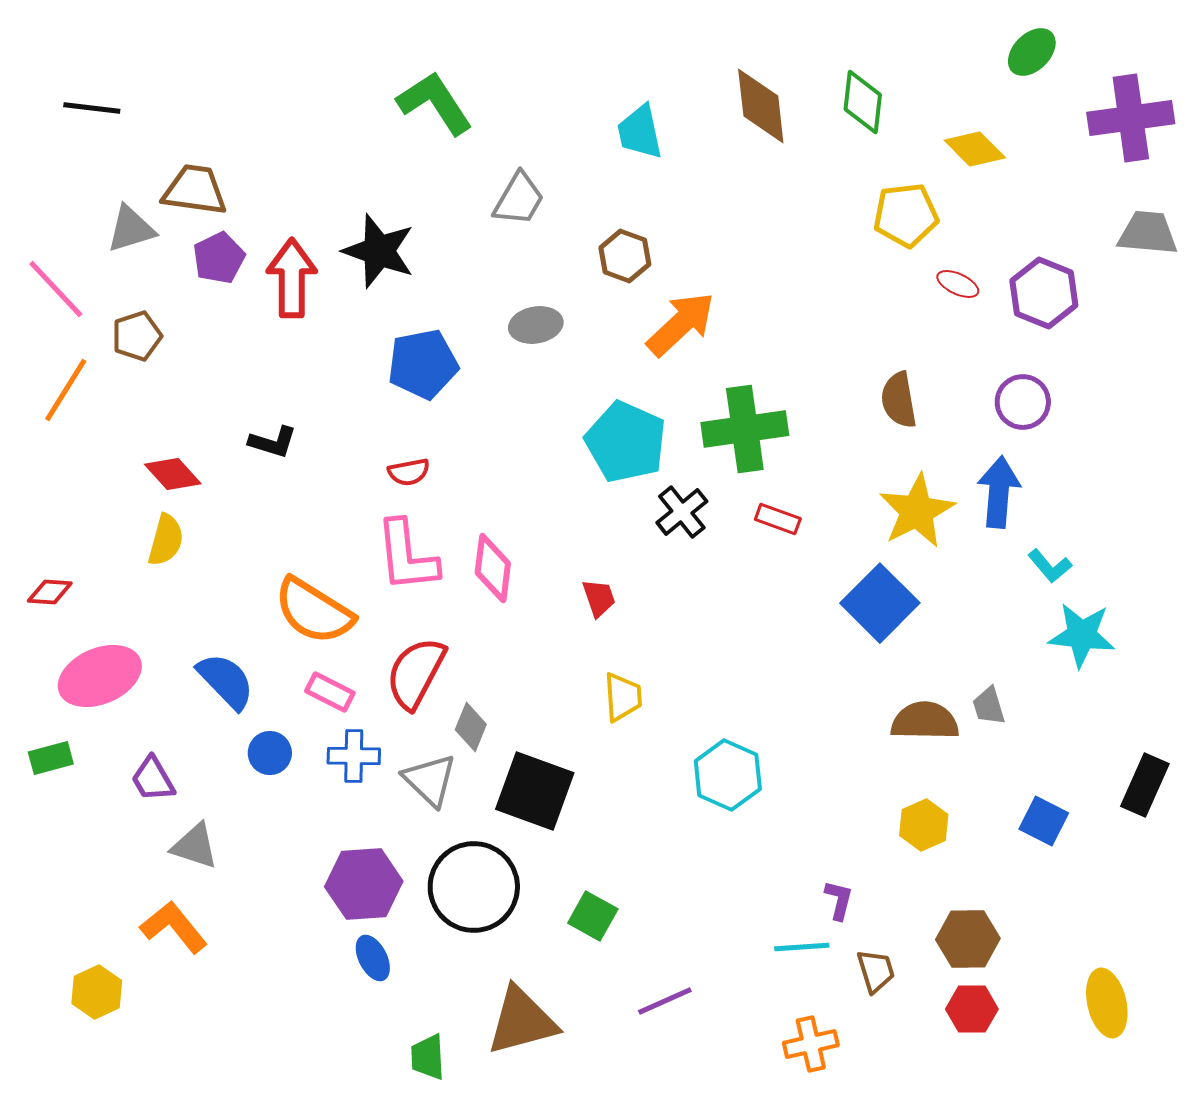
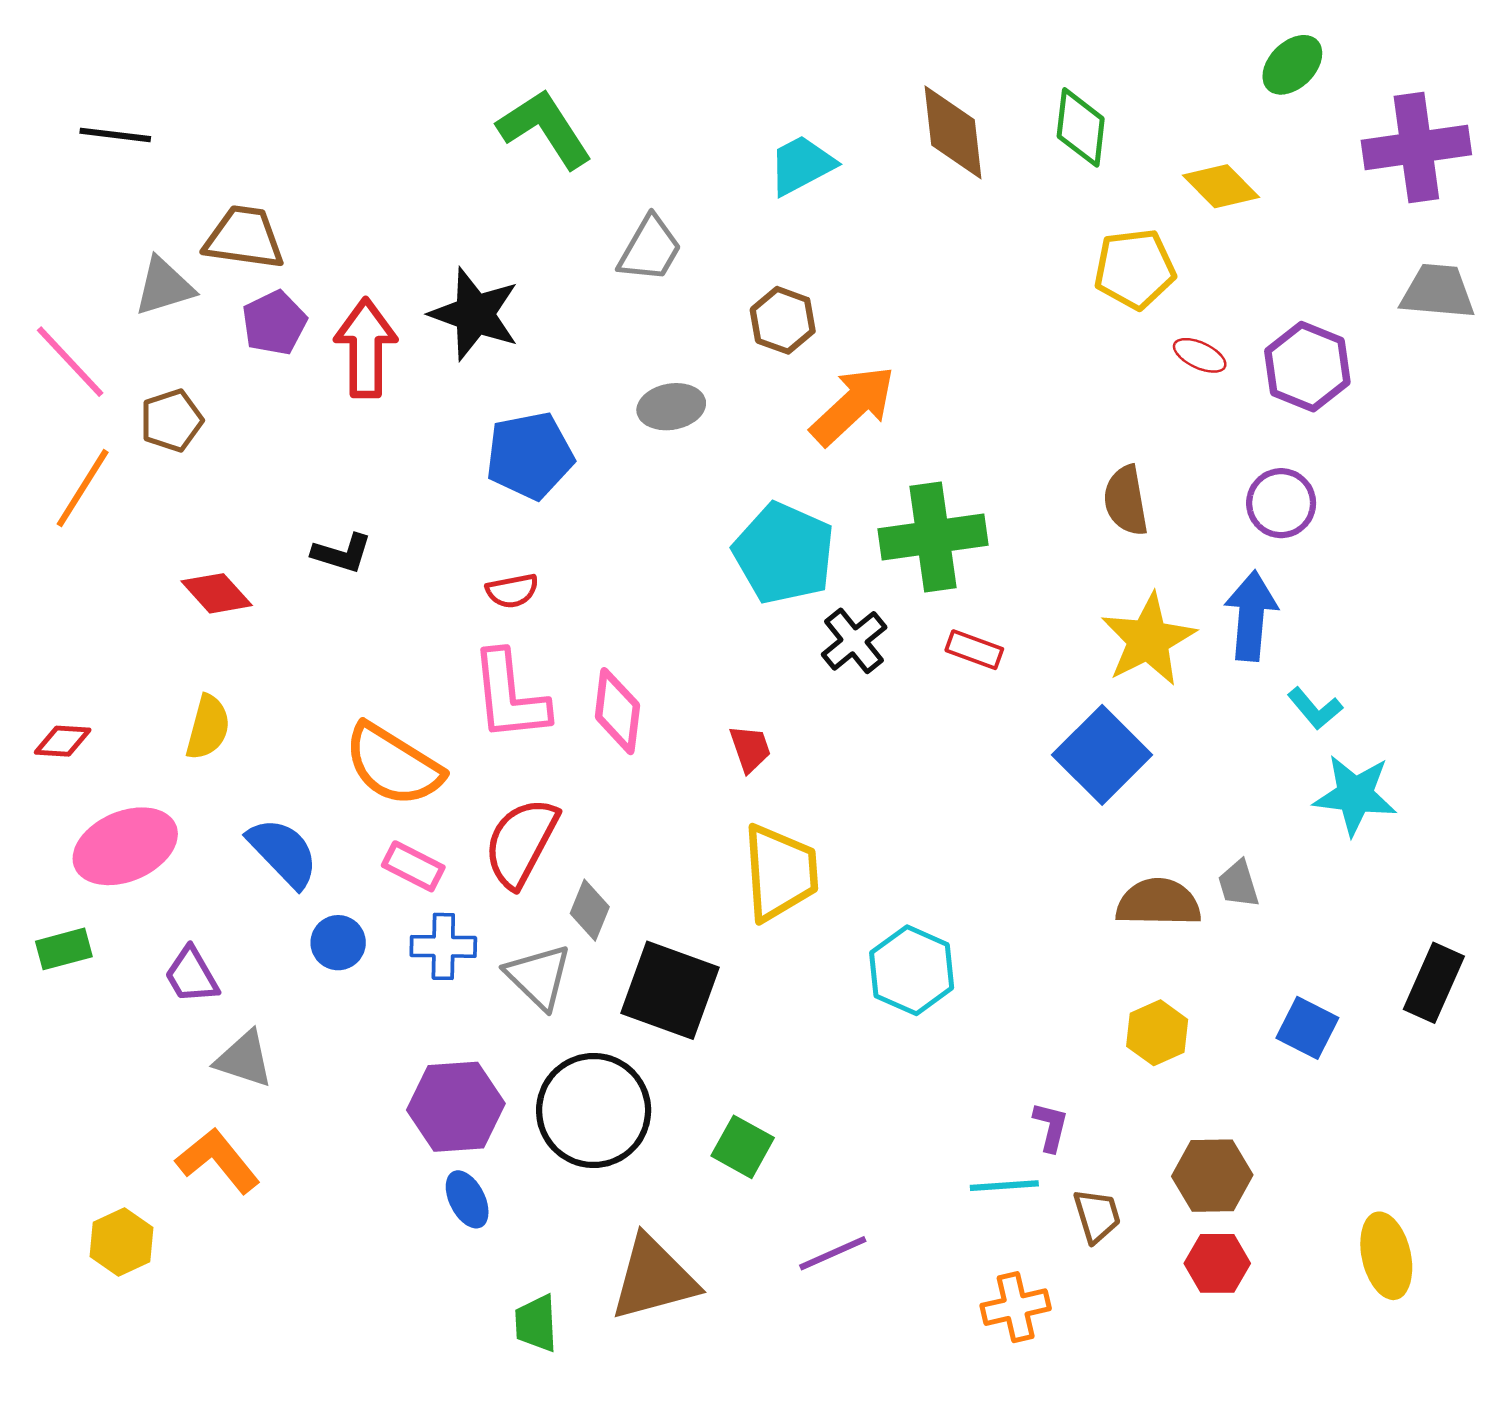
cyan trapezoid: (640, 132) -> (801, 165), turned 74
yellow semicircle: (166, 540) -> (208, 727), moved
yellow trapezoid: (623, 697) -> (780, 873), size x1.6

